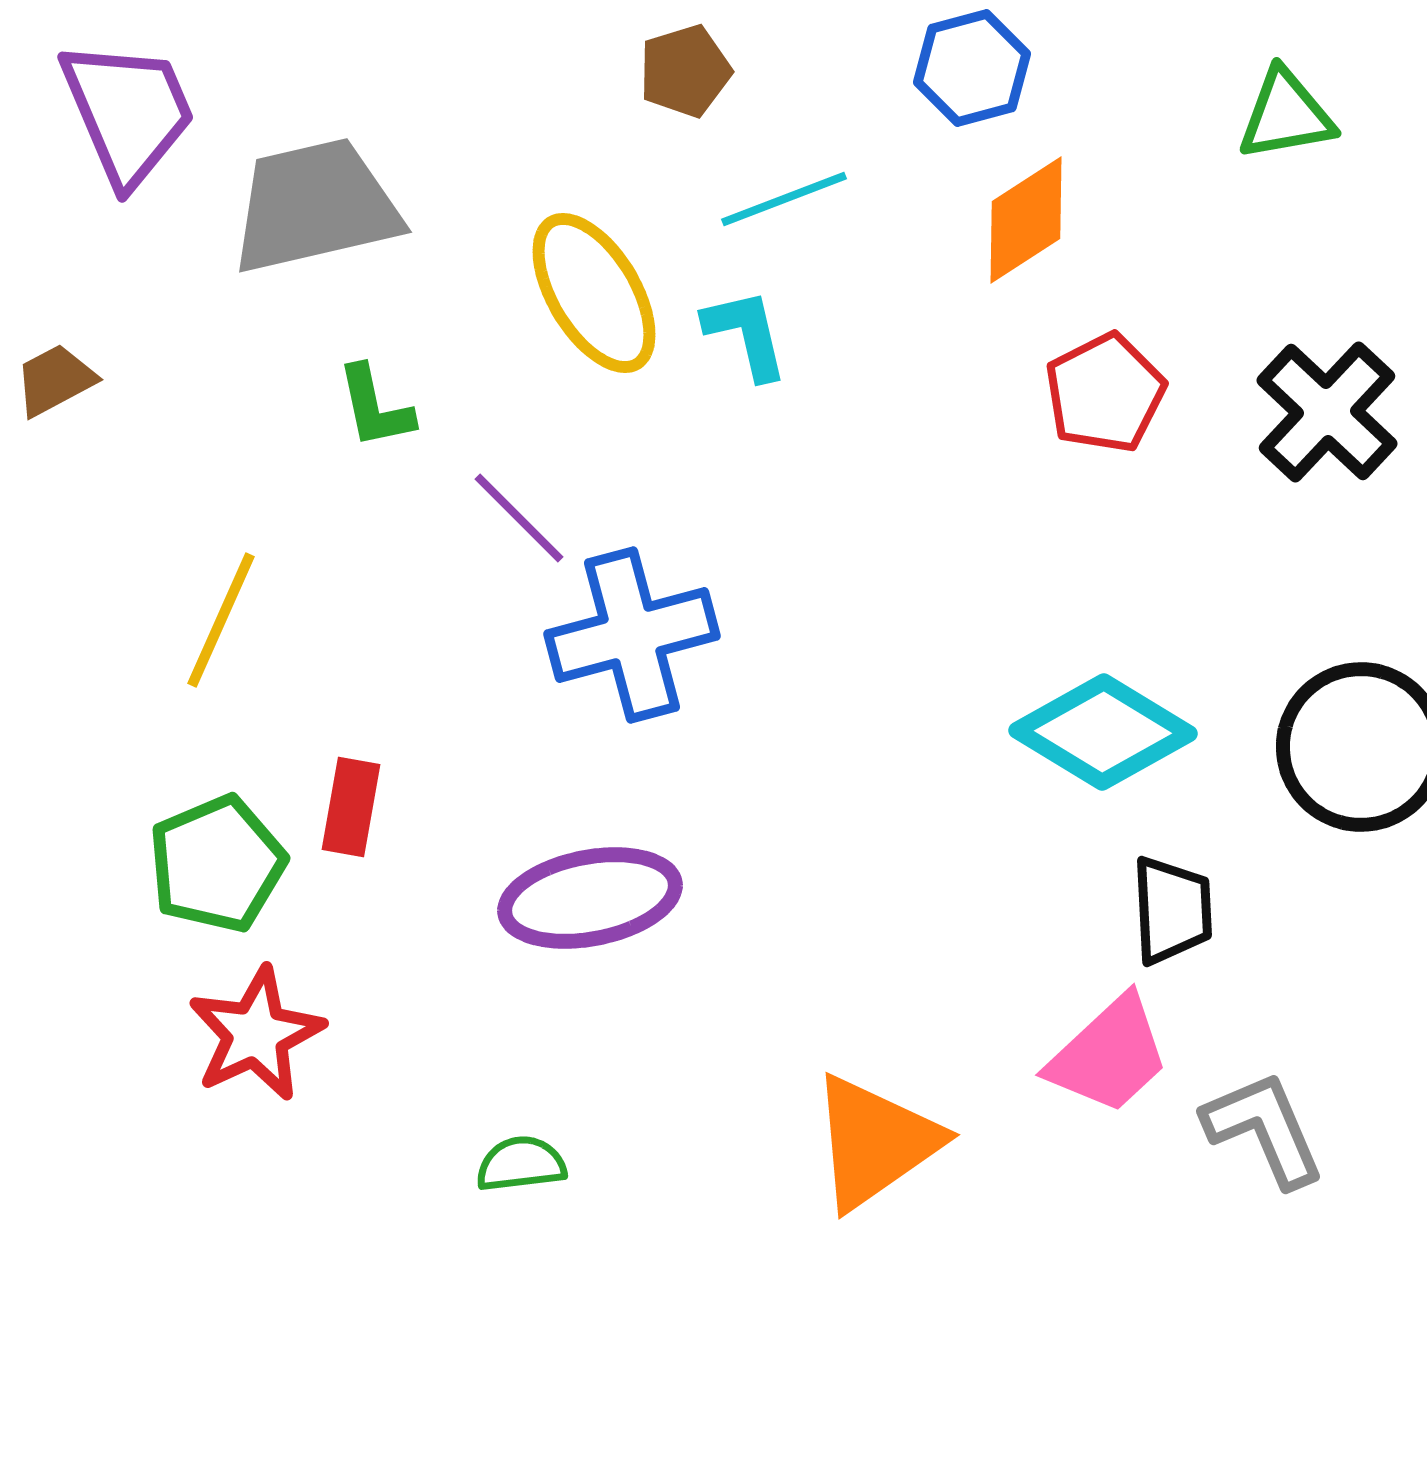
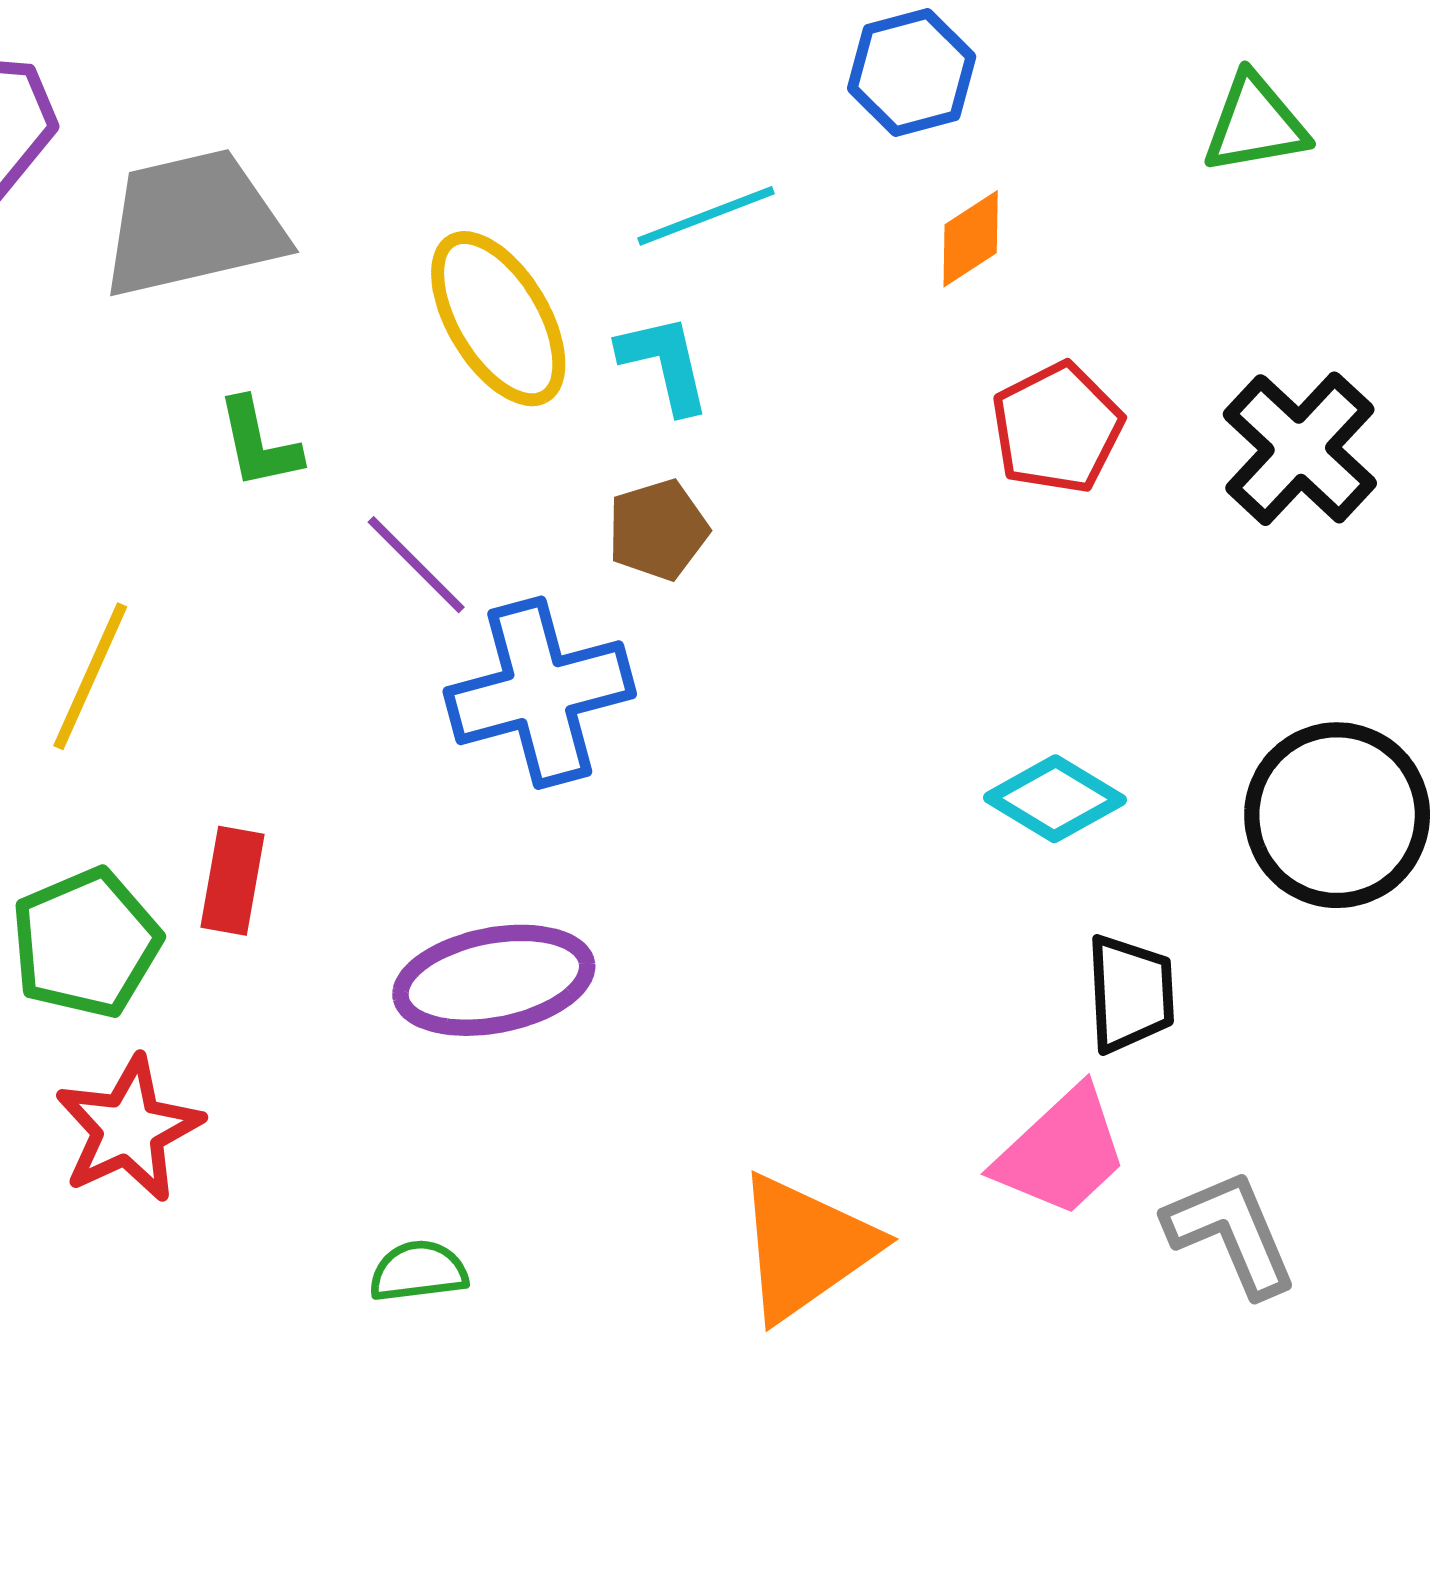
brown pentagon: (685, 71) -> (658, 530), moved
orange diamond: (1026, 220) -> (971, 239), size x0.7
cyan diamond: (1103, 732) -> (1055, 799), size x0.7

